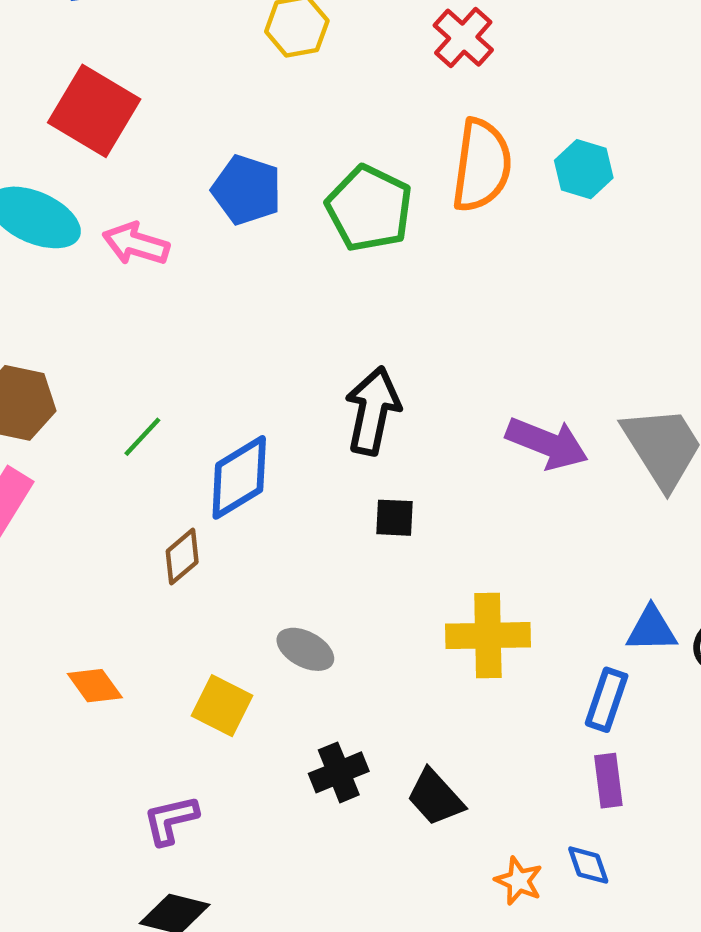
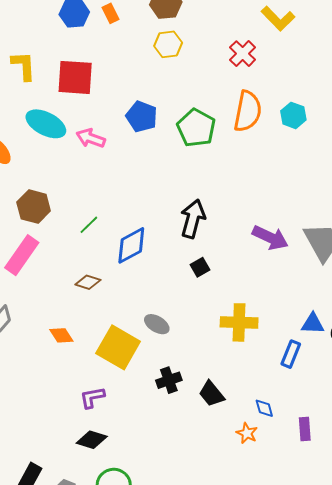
red square: (94, 111) -> (75, 77), turned -30
black square: (394, 518) -> (200, 267), turned -36
brown diamond: (182, 557) -> (88, 282), moved, turned 55
yellow square: (222, 706) -> (118, 347), size x1.6
purple rectangle: (608, 781) -> (305, 429), moved
blue diamond: (588, 865) -> (264, 408), moved

